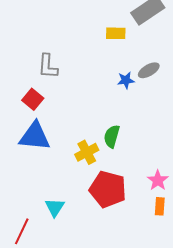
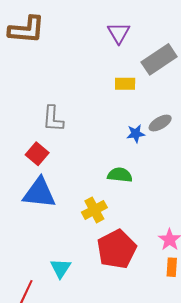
green semicircle: (112, 136) -> (120, 175), moved, turned 80
red pentagon: (108, 189) -> (117, 249), turned 30

